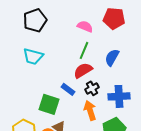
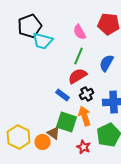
pink semicircle: (85, 26) -> (80, 32), turned -140
cyan trapezoid: (33, 56) -> (43, 41), moved
green square: (49, 104) -> (67, 122), moved

